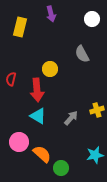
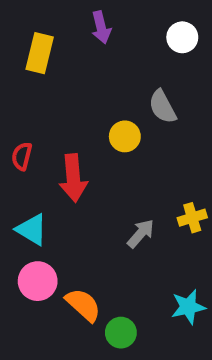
yellow circle: (50, 69) -> (125, 136), moved
cyan triangle: (38, 116) -> (32, 230), moved

